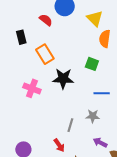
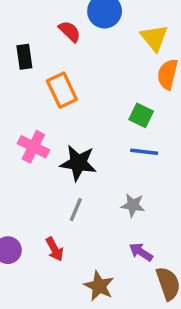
black star: (63, 79) -> (78, 163), moved
blue line: (102, 93) -> (144, 152), moved
gray line: (70, 125) -> (76, 210), moved
red arrow: (59, 145) -> (55, 249), moved

